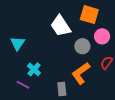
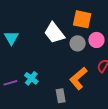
cyan triangle: (17, 43) -> (11, 38), moved
gray circle: (82, 46) -> (78, 43), moved
purple line: (23, 85) -> (10, 83), moved, turned -40

